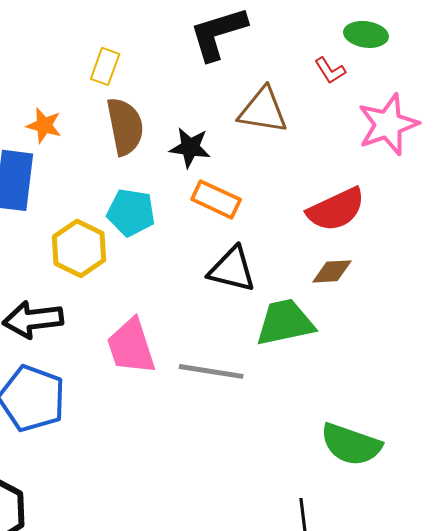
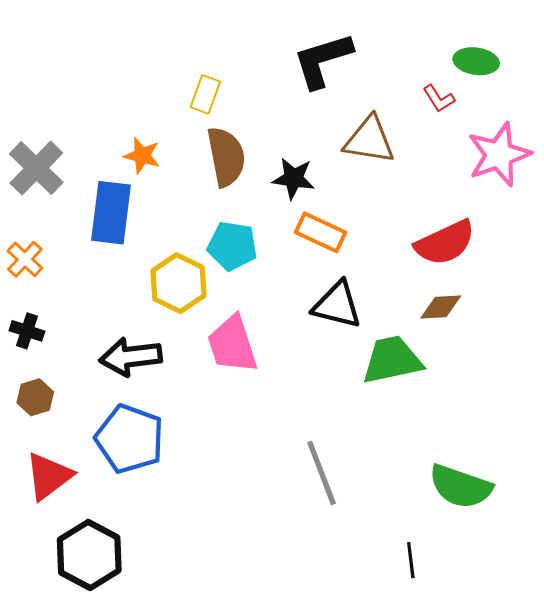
pink trapezoid: (131, 346) -> (232, 344), moved
gray line: (211, 371) -> (322, 473), moved, turned 60

